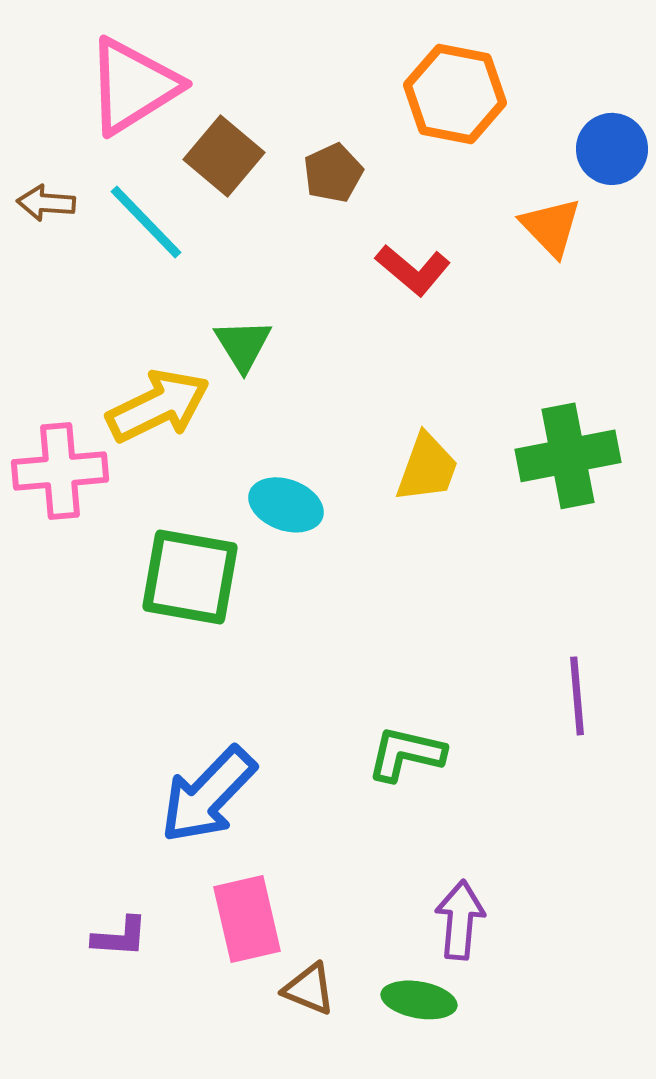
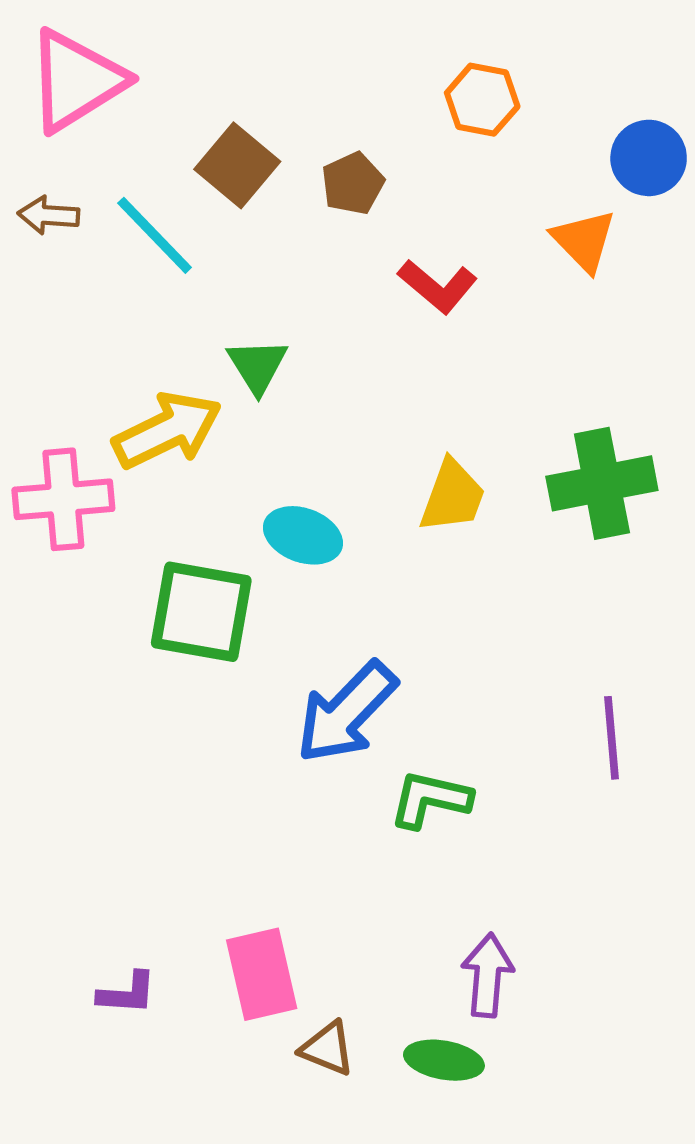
pink triangle: (133, 86) -> (76, 81), moved
orange hexagon: (455, 94) -> (482, 100), size x0.7
blue arrow: (208, 795) -> (346, 712), moved

